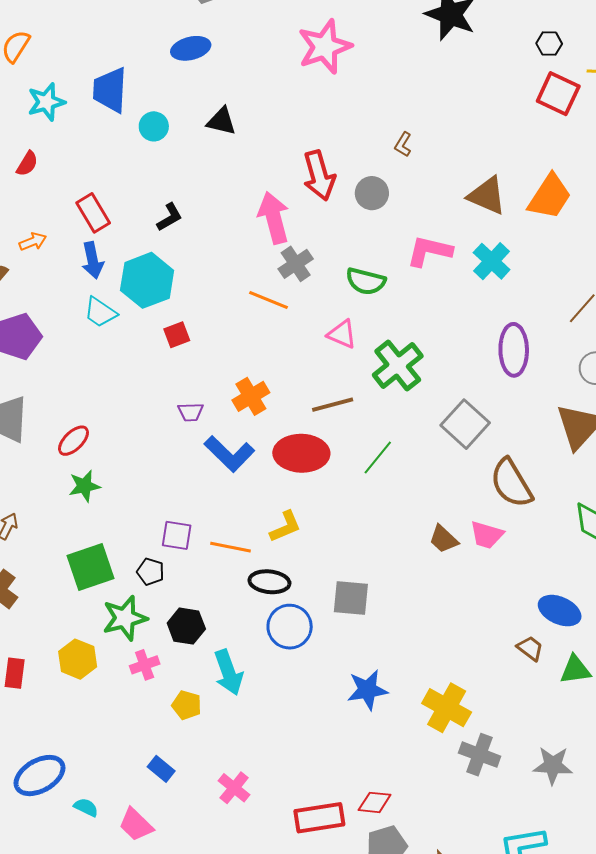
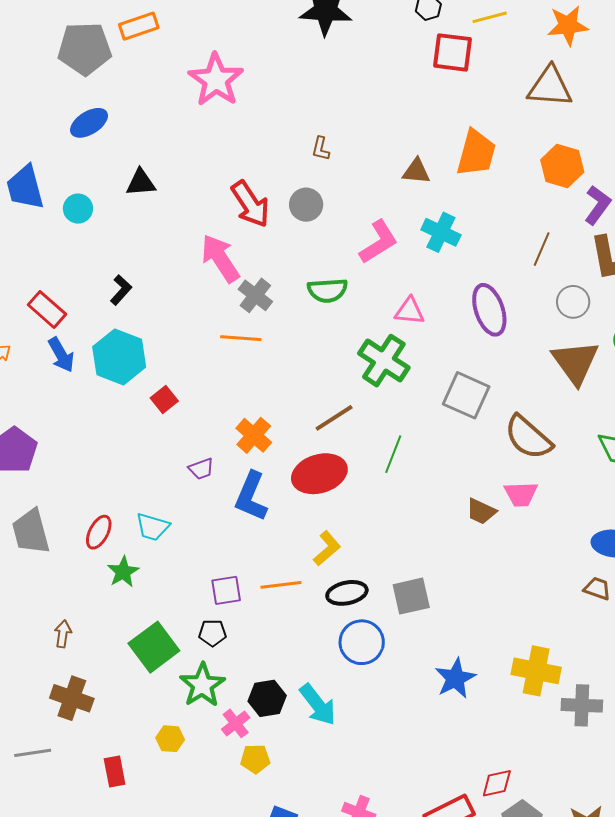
brown triangle: (487, 196) -> (416, 171), size x0.7
pink L-shape: (429, 251) -> (379, 242), turned 153
cyan trapezoid: (100, 312) -> (153, 527), moved
pink triangle: (342, 334) -> (410, 311), moved
blue L-shape: (229, 454) -> (251, 496), turned 87
black ellipse: (269, 582) -> (347, 593), moved
black hexagon: (186, 626) -> (267, 698), moved
yellow hexagon: (78, 659) -> (170, 739), size x0.7
yellow pentagon: (187, 705) -> (255, 759), moved

